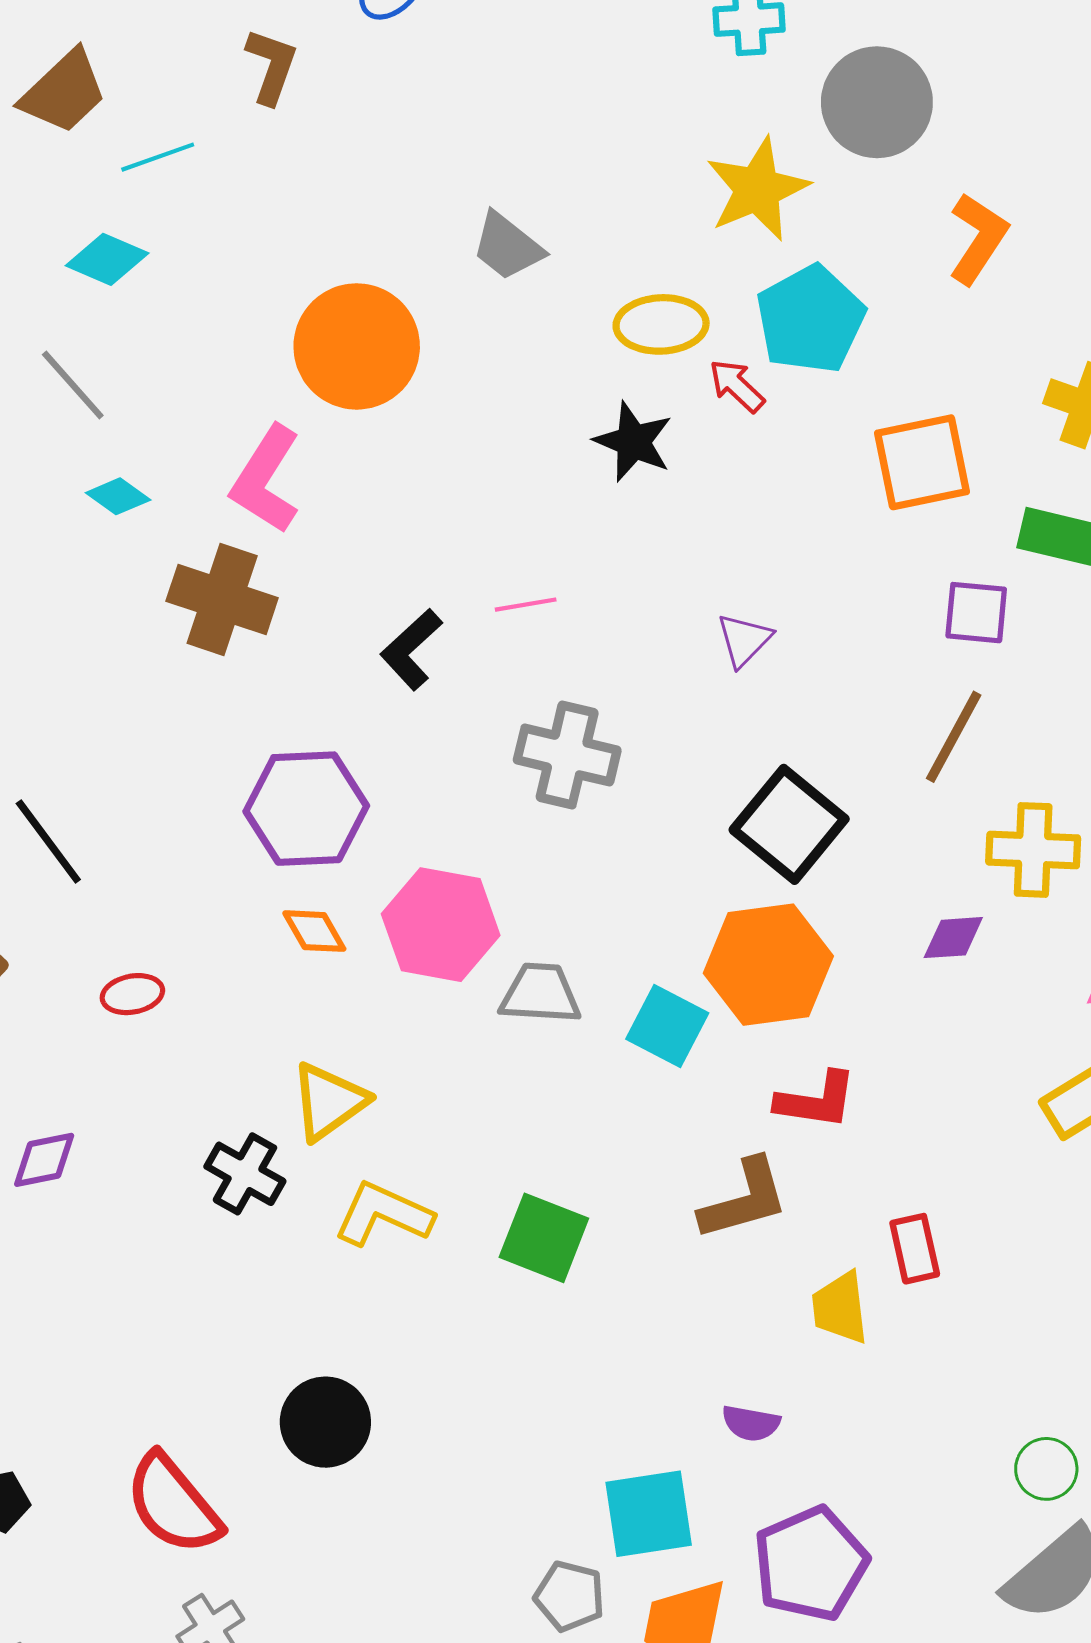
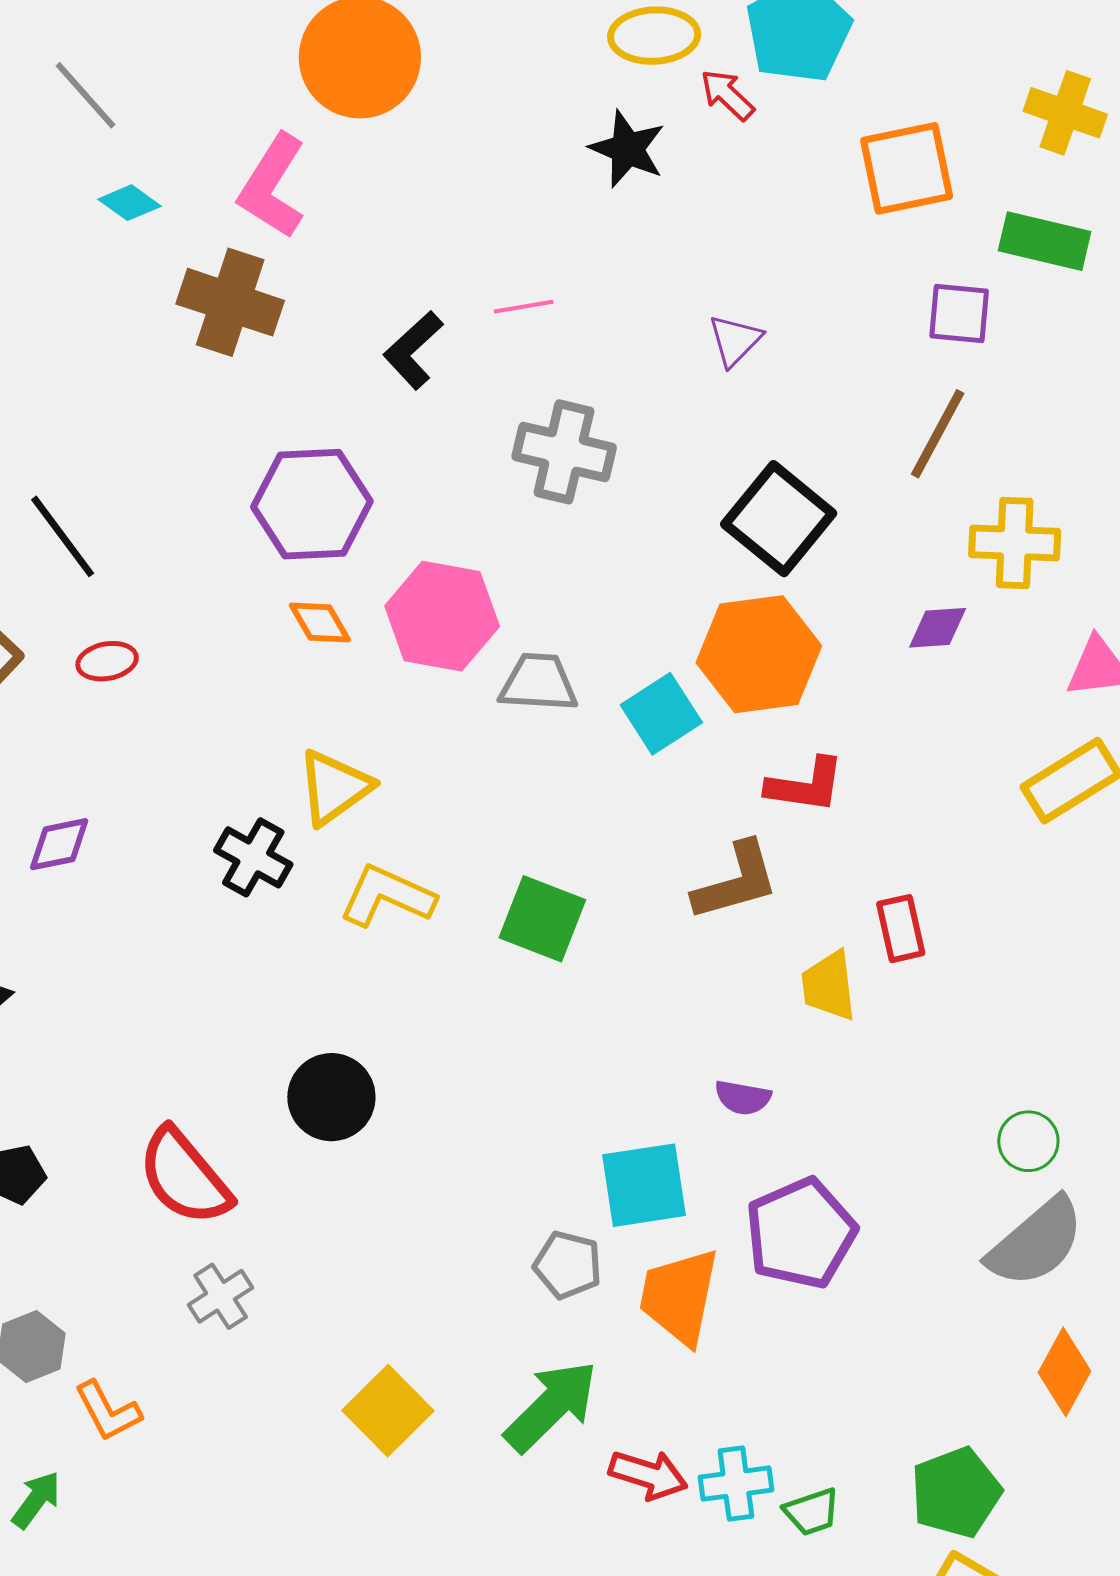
red ellipse: (132, 994) -> (107, 661), moved
cyan square: (667, 1026) -> (661, 714), turned 30

